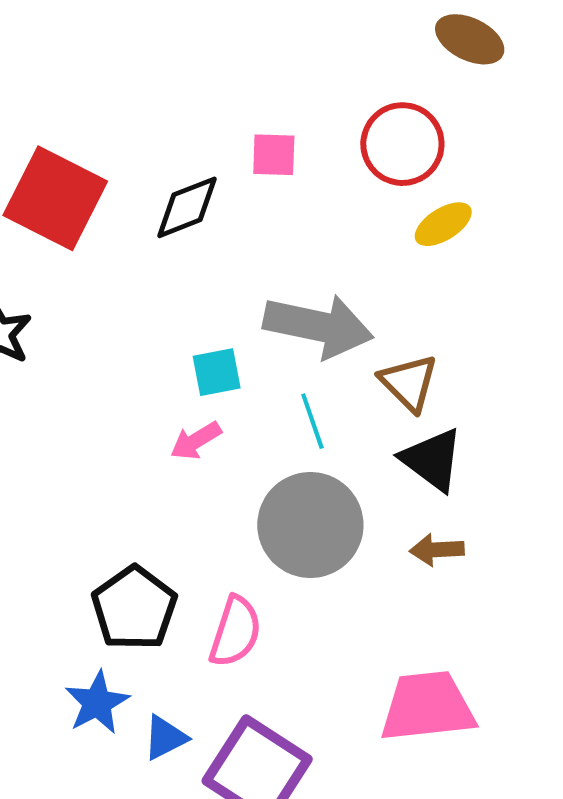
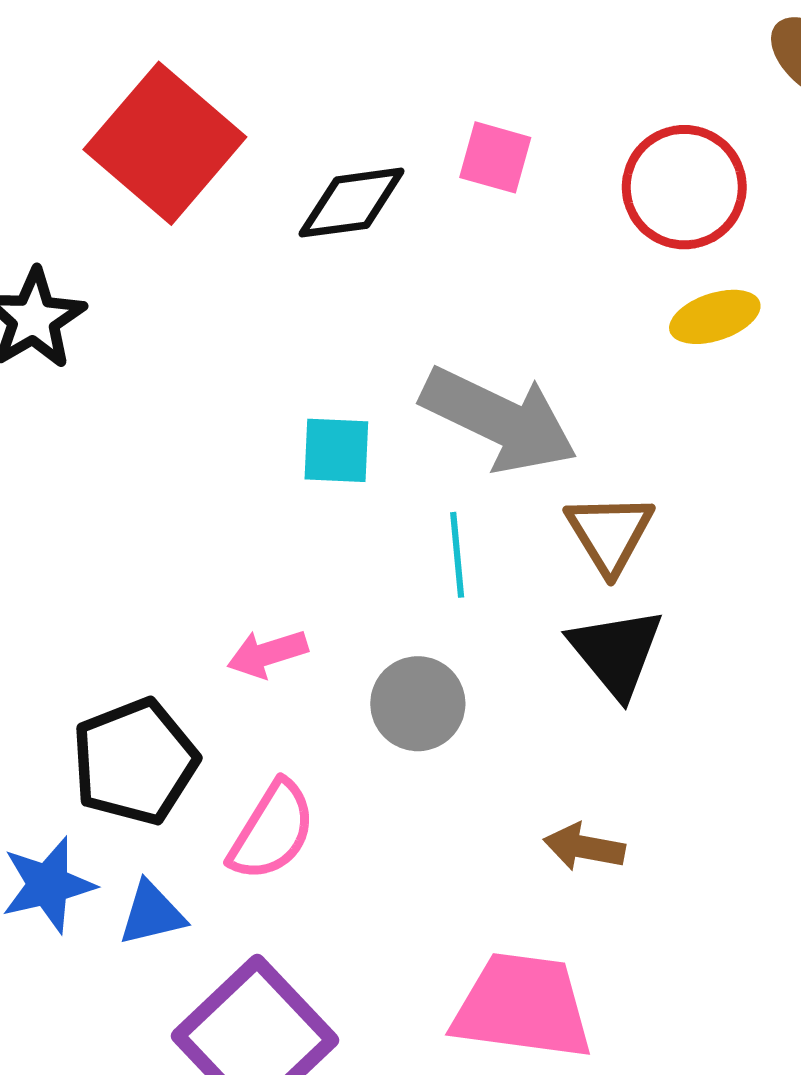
pink arrow: (196, 441) -> (267, 654), moved
gray circle: (310, 525) -> (418, 704), size x0.6
brown arrow: (437, 550) -> (584, 847), moved
blue triangle: (165, 738) -> (152, 914), moved

